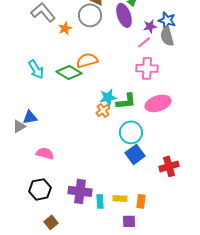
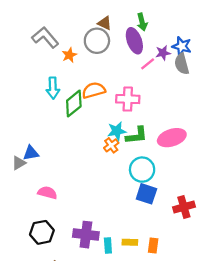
pink line: (144, 42) -> (148, 64), moved
pink cross: (147, 68) -> (128, 99), moved
cyan arrow: (36, 69) -> (53, 88), moved, turned 30
green diamond: (69, 72) -> (74, 104), turned -70
blue square: (135, 154) -> (146, 194), turned -36

